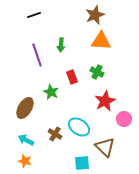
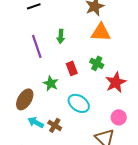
red star: (105, 101) -> (116, 82), moved
pink circle: (124, 119) -> (119, 117), moved
cyan ellipse: (79, 127) -> (79, 103), moved
cyan arrow: (26, 140) -> (36, 122), moved

